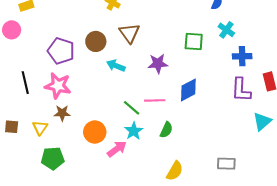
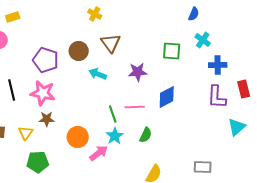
green line: (132, 108) -> (113, 114), turned 30

